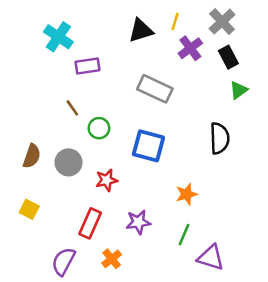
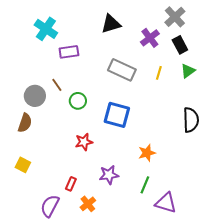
yellow line: (175, 22) -> (159, 73), moved
black semicircle: (220, 138) -> (191, 120), moved
gray circle: (69, 162) -> (35, 96), moved
red rectangle: (90, 223) -> (71, 184), moved, size x0.6

